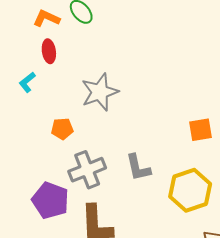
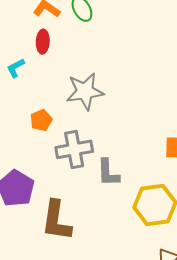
orange pentagon: (62, 129) -> (41, 120), turned -30
gray cross: (87, 170) -> (74, 149), moved

